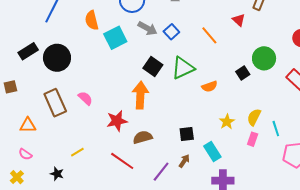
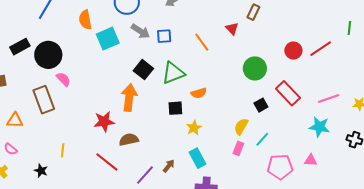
blue square: (171, 32) -> (164, 36), turned 35
black square: (243, 73) -> (261, 105), moved
pink semicircle: (85, 98) -> (63, 79), moved
yellow star: (227, 122) -> (194, 128), moved
cyan line: (276, 129) -> (262, 139), turned 56
black square: (187, 134) -> (175, 108), moved
yellow line: (77, 152) -> (63, 150), turned -56

